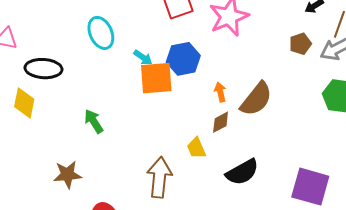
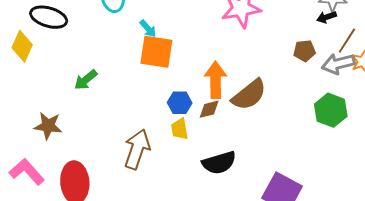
blue hexagon: (183, 59) -> (180, 103), moved, size x0.7
orange arrow: (220, 92) -> (216, 80), size x1.8
green arrow: (94, 121) -> (86, 80), turned -110

